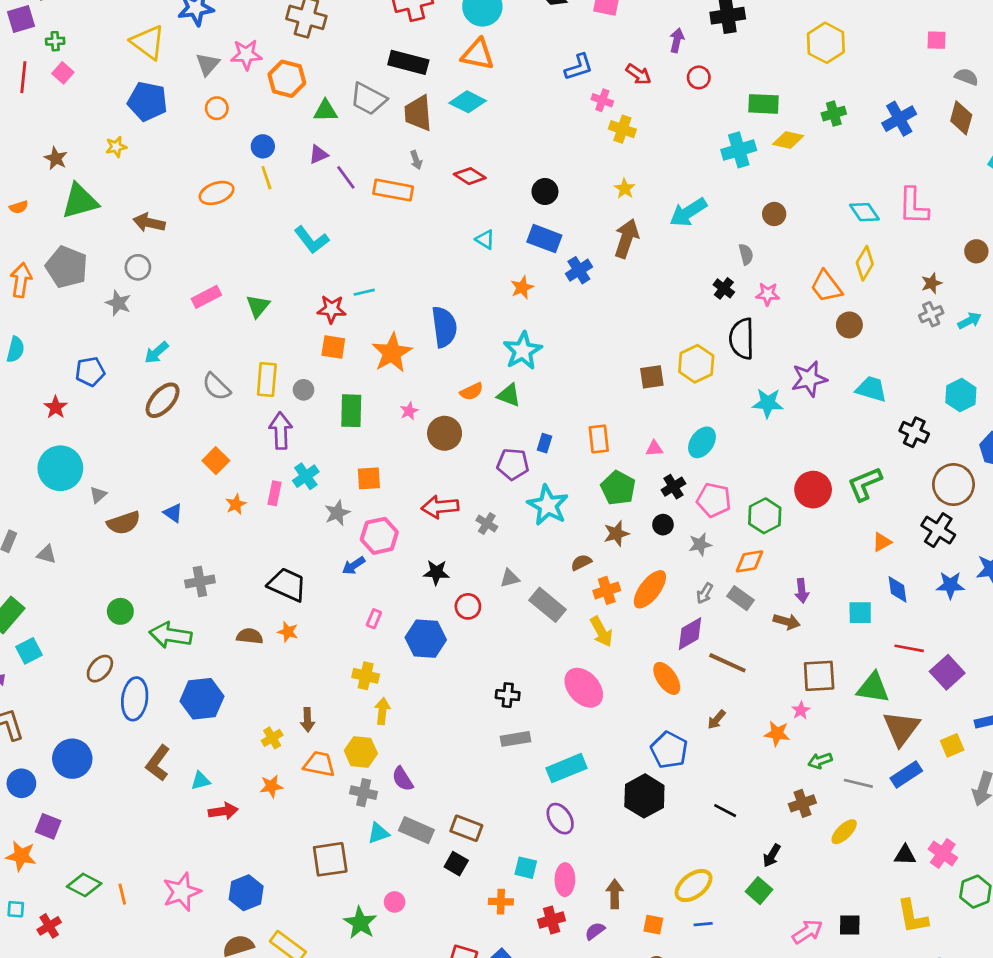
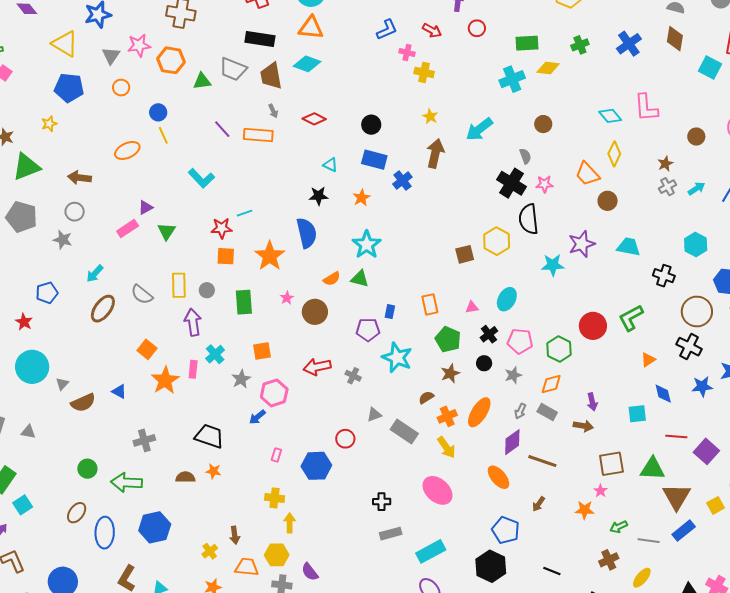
purple triangle: (319, 155) -> (146, 207), moved
black cross: (724, 288) -> (511, 183), size x1.8
orange star: (236, 504) -> (165, 380), size x1.8
black star: (436, 572) -> (318, 196), moved

